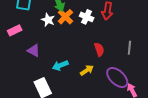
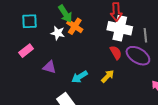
white cross: (87, 17) -> (120, 28), moved, size x1.6
gray line: (129, 48) -> (145, 35), moved
purple ellipse: (117, 78) -> (138, 56), moved

